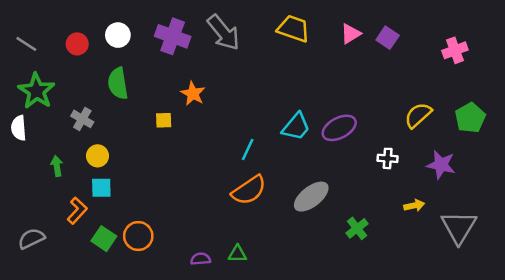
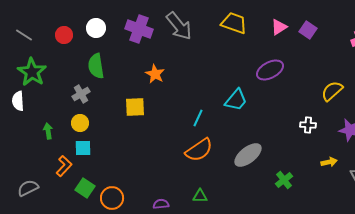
gray cross: (82, 119) -> (81, 94), moved, turned 30
yellow square: (164, 120) -> (135, 107), moved, size x1.5
purple ellipse: (339, 128) -> (270, 70), moved
orange circle: (138, 236) -> (112, 198), moved
green triangle: (237, 254) -> (200, 196), moved

